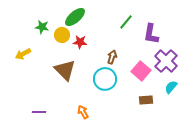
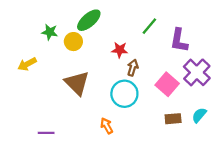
red star: (80, 42) -> (120, 50), moved
cyan semicircle: (171, 87) -> (199, 115), moved
orange arrow: (83, 112) -> (107, 126), moved

